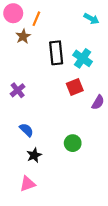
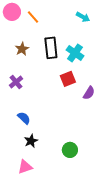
orange line: (36, 19) -> (33, 17), turned -64
brown star: (23, 36) -> (22, 49), moved
green circle: (73, 143) -> (70, 150), moved

